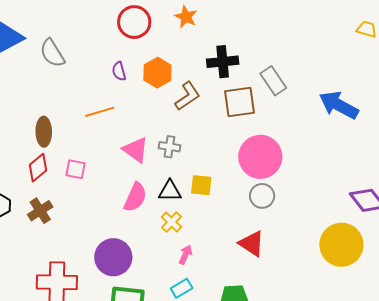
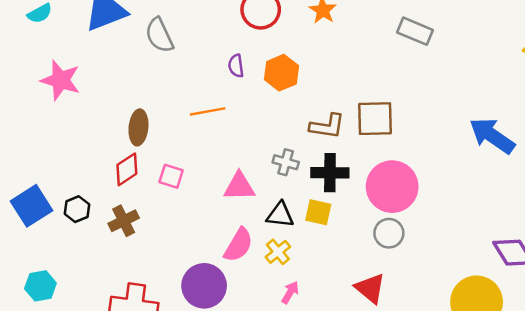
black cross: (223, 62) -> (330, 173), moved
gray rectangle: (273, 81) -> (415, 31), moved, turned -40
brown L-shape: (188, 96) -> (327, 126), moved, turned 36
pink triangle: (136, 150) -> (239, 186), moved, turned -44
pink semicircle: (135, 197) -> (238, 245), moved

